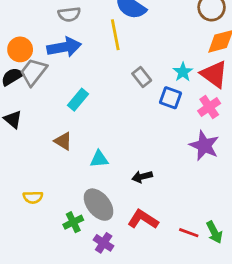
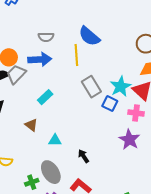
cyan star: (183, 72) -> (121, 86), size x1.5
gray rectangle: (142, 77) -> (91, 87), size x1.5
pink cross: (209, 107) -> (136, 113), turned 35
black arrow: (142, 177) -> (84, 156), turned 64

